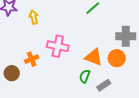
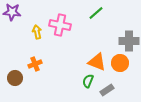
yellow arrow: (34, 17) -> (37, 32), moved
pink cross: (58, 46) -> (60, 25), moved

